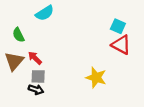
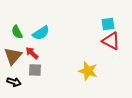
cyan semicircle: (45, 13) -> (41, 33), moved
cyan square: (118, 26) -> (108, 24), turned -32
black arrow: (36, 90) -> (14, 82), moved

